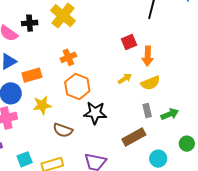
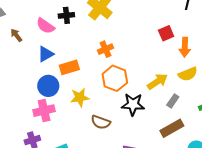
yellow arrow: (125, 79) -> (157, 82), moved, size x1.5
gray rectangle: (147, 110) -> (173, 101), moved, turned 48

